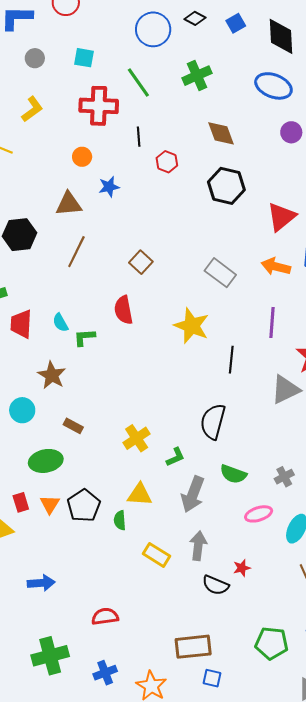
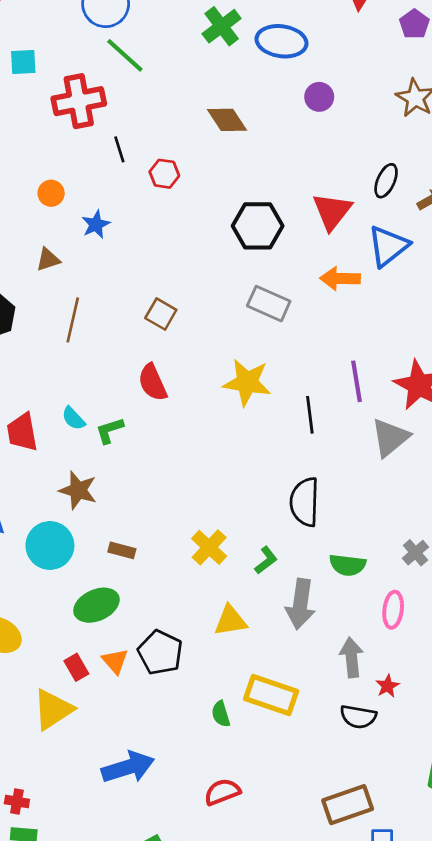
green cross: (197, 76) -> (222, 26), moved
green line: (138, 83) -> (125, 55), moved
red cross: (99, 106) -> (79, 101), moved
black hexagon: (226, 186) -> (258, 226), moved
brown triangle: (69, 204) -> (48, 259), size x0.7
purple line: (272, 322) -> (357, 381), moved
cyan circle: (22, 410) -> (50, 545), size x1.4
pink ellipse: (259, 514) -> (393, 610), turned -52
green semicircle: (120, 520) -> (221, 714), moved
gray arrow: (198, 546) -> (351, 657), moved
yellow rectangle: (156, 555) -> (271, 695), size x1.4
blue arrow: (41, 583) -> (128, 767), size x1.4

